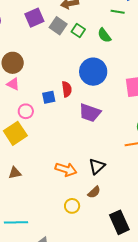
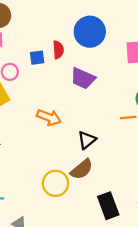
orange arrow: (66, 169) -> (49, 117), moved
brown semicircle: (94, 192) -> (82, 169), size x1.5
yellow circle: (72, 206) -> (55, 183), size x1.5

